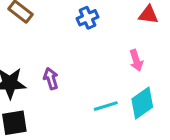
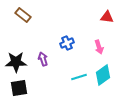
blue cross: (87, 18) -> (67, 43), moved

